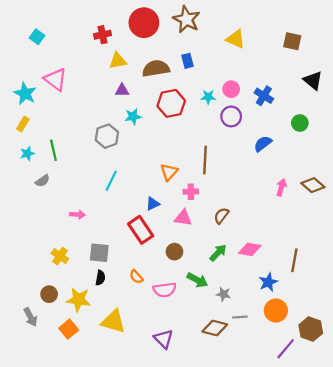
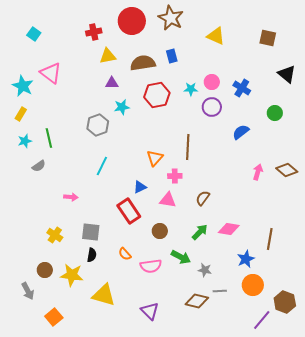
orange square: (69, 329) -> (54, 317), moved

